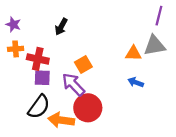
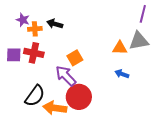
purple star: (13, 24) -> (23, 20), moved
black arrow: (61, 27) -> (55, 24), turned 77
orange cross: (16, 49) -> (35, 29), moved
purple square: (42, 78) -> (14, 55), moved

